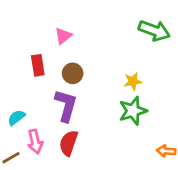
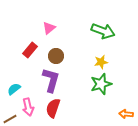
green arrow: (154, 31) -> (103, 31), moved
red rectangle: (38, 65) -> (30, 50), turned 49

